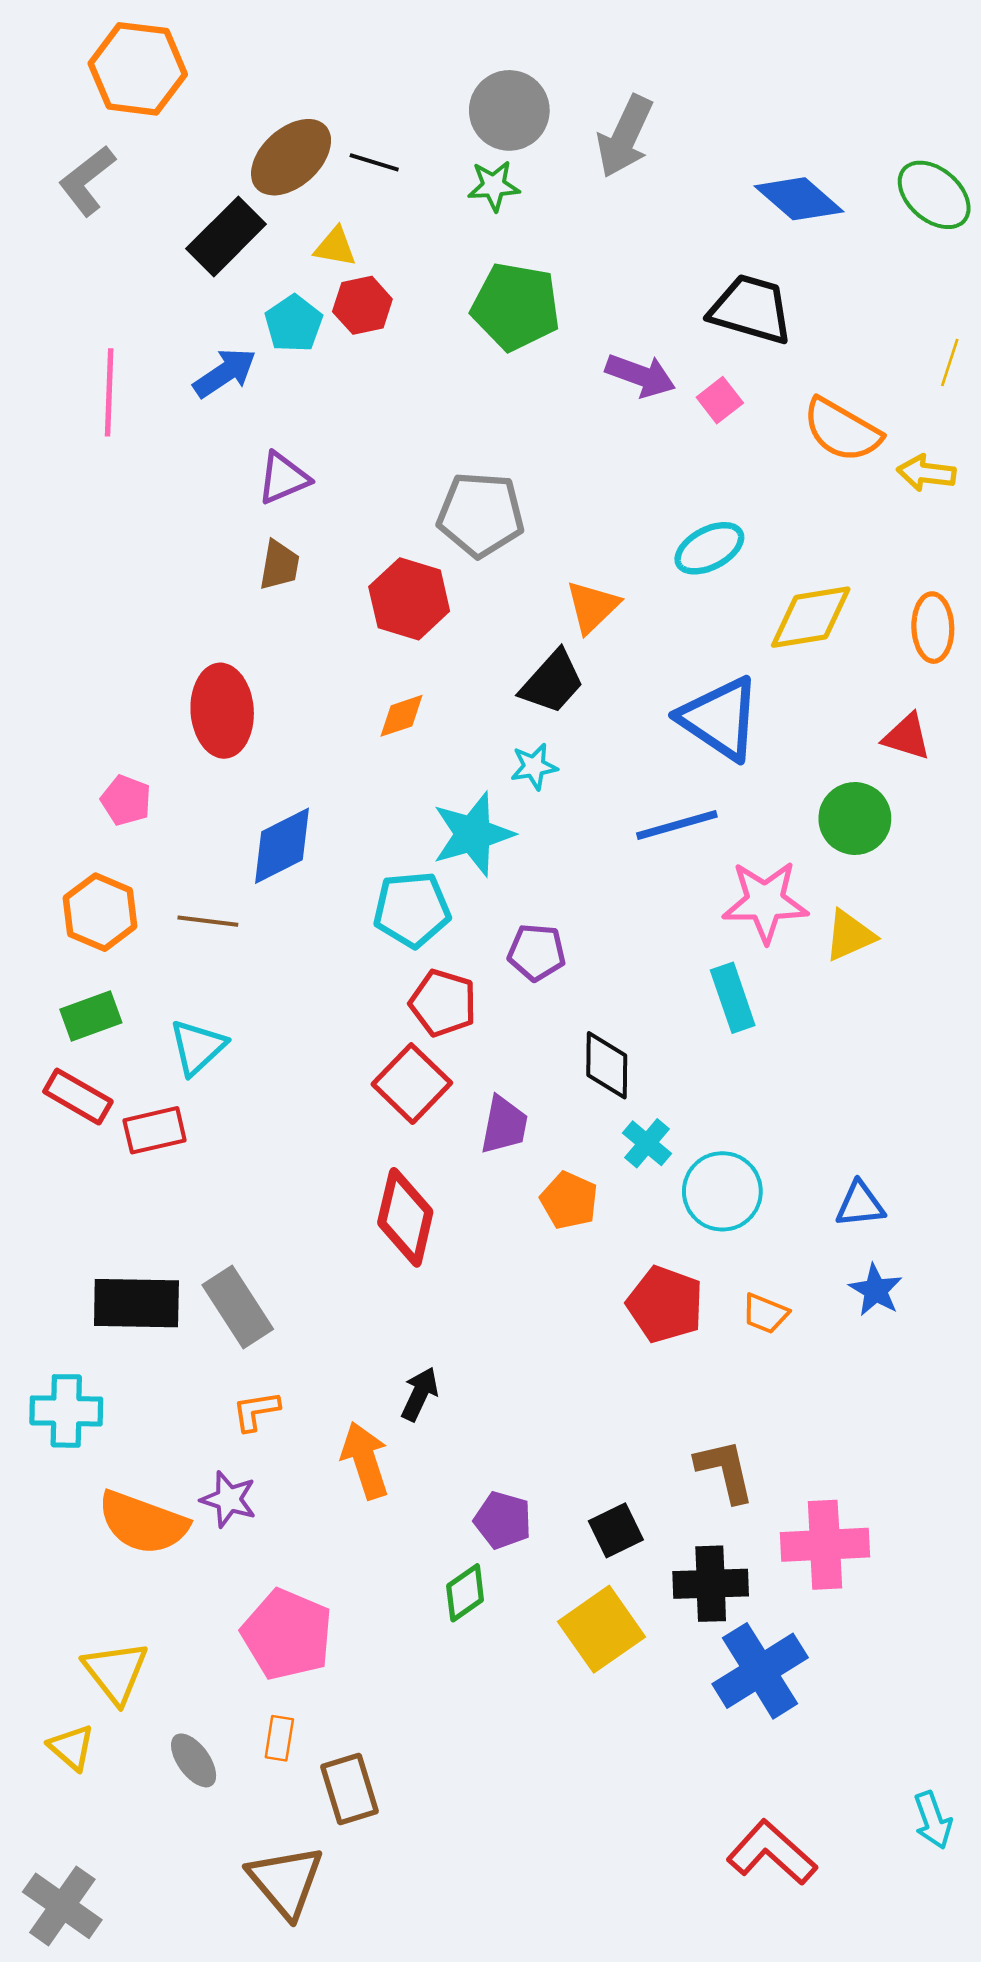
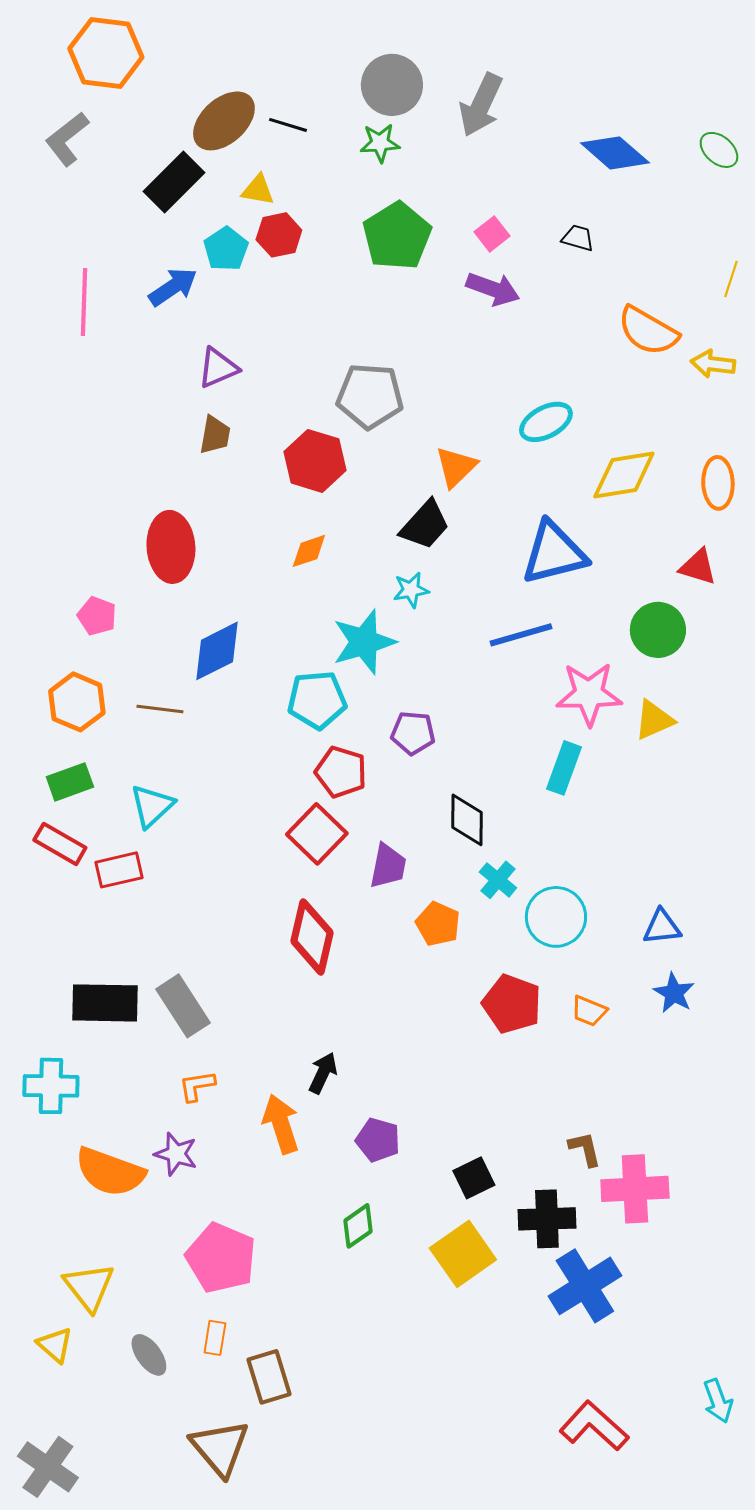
green ellipse: (934, 195) -> (719, 150), size x0.7
green pentagon: (516, 307) -> (397, 236), turned 30
black trapezoid: (751, 309) -> (578, 238), size x0.5
pink square: (720, 400) -> (492, 234), moved
blue triangle: (720, 718) -> (554, 553), turned -48
cyan rectangle: (733, 998) -> (564, 768), turned 39
brown L-shape: (725, 1471) -> (585, 1149), moved, size x0.7
purple pentagon: (503, 1520) -> (378, 1140), moved

